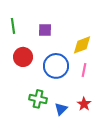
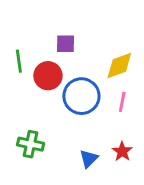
green line: (13, 26) -> (19, 61), moved
red circle: (23, 57) -> (48, 76), moved
green cross: (38, 99) -> (31, 144), moved

